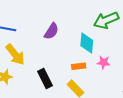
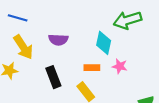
purple semicircle: (51, 31) -> (58, 40), moved, turned 54

